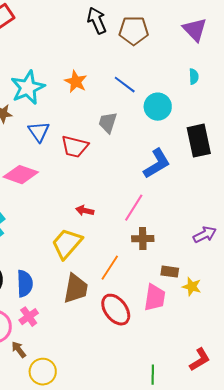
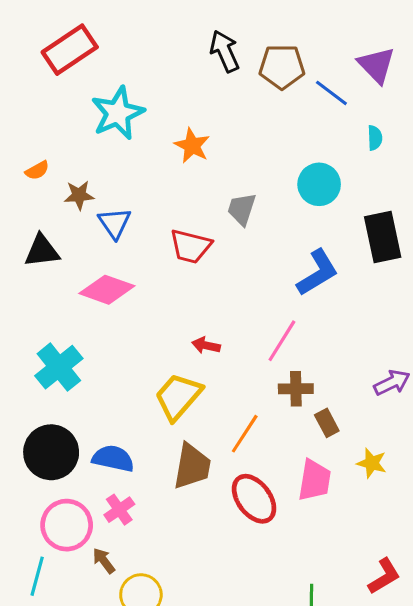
blue line: (125, 85) -> (331, 93), moved
cyan star: (28, 88) -> (118, 113), moved
blue triangle: (39, 132) -> (115, 223), moved
brown rectangle: (170, 272) -> (327, 423), moved, turned 54
blue semicircle: (25, 284) -> (113, 458), turned -76

